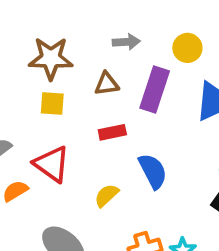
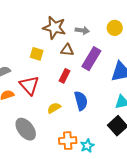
yellow circle: (187, 48) -> (115, 28), moved
brown star: (51, 58) -> (54, 28), moved
red rectangle: (112, 132) -> (64, 76), turned -64

